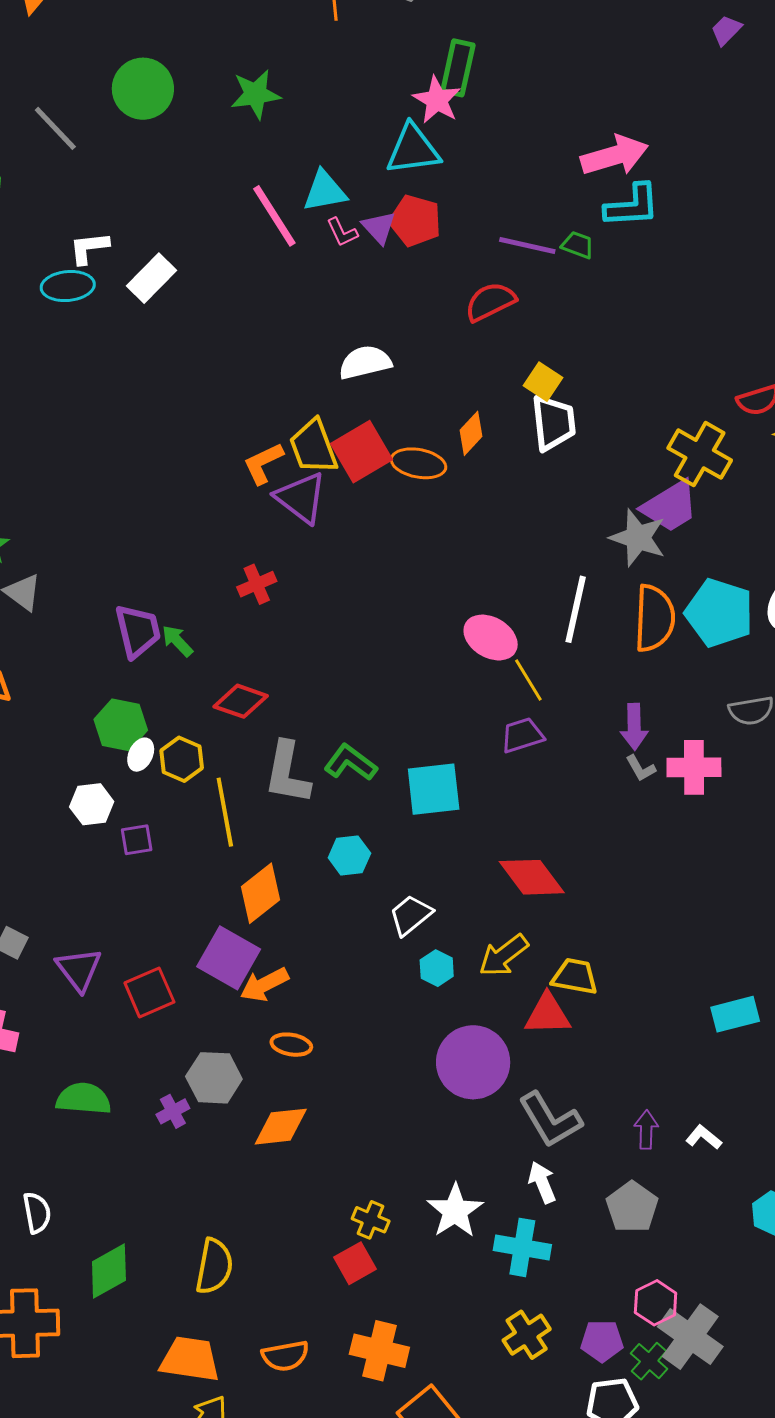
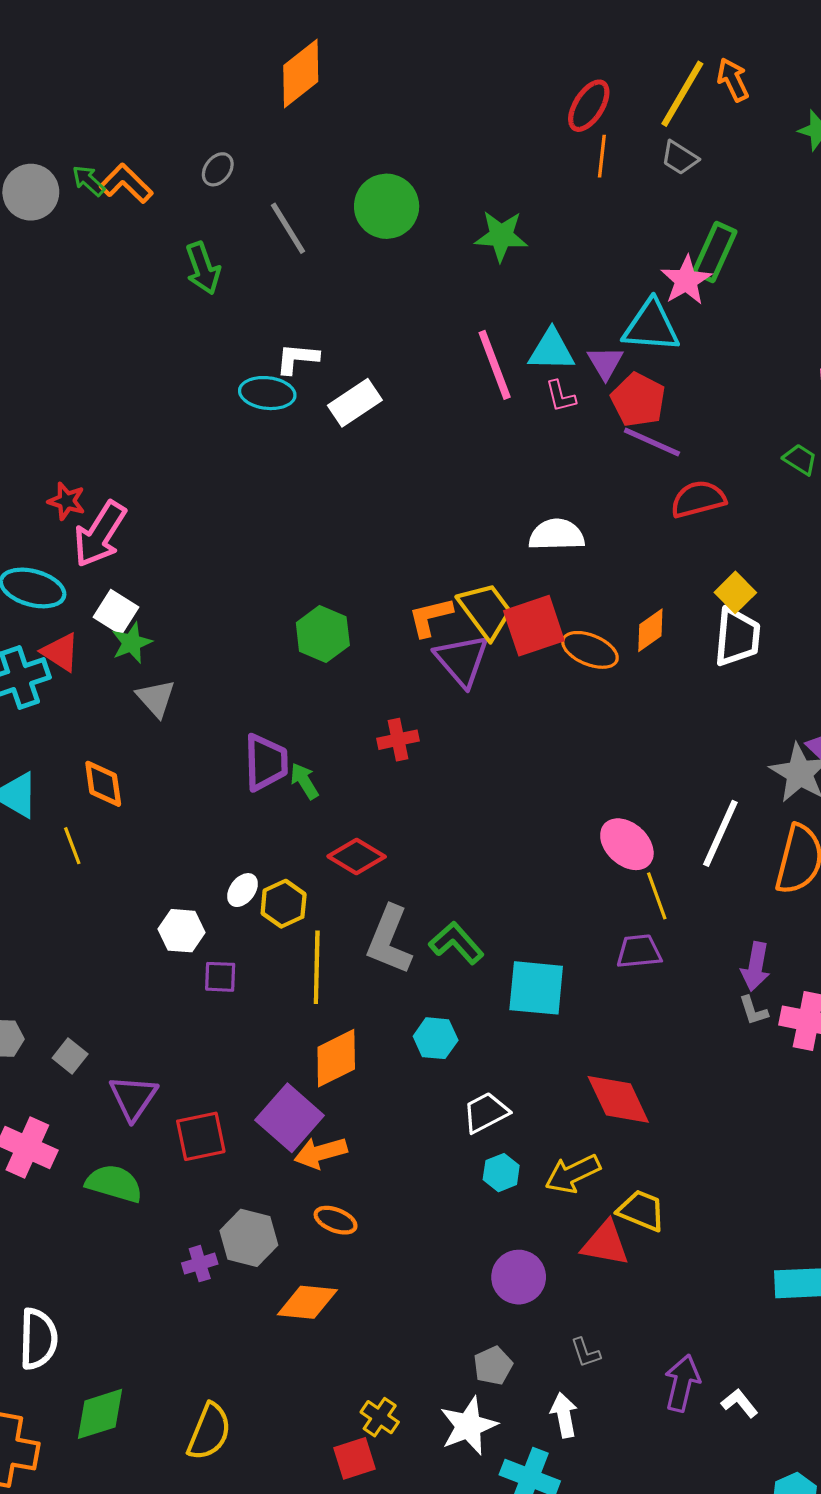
purple triangle: (379, 227) -> (605, 363), moved
purple line: (527, 245) -> (652, 442), moved
yellow trapezoid: (313, 447) -> (486, 610), turned 152
green hexagon: (121, 725) -> (323, 634), moved
purple circle: (473, 1062) -> (519, 1277), size x0.7
green semicircle: (84, 1099) -> (114, 1183), moved
gray L-shape: (550, 1120) -> (586, 1353), size x0.5
purple arrow: (646, 1130) -> (682, 1383), size x1.4
gray pentagon: (632, 1207) -> (493, 1366), moved, size x0.7
white semicircle: (37, 1213) -> (38, 1339), size x1.4

